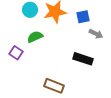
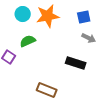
blue square: (83, 17) -> (84, 17), moved

